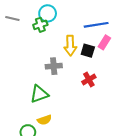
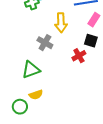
black square: (88, 51) -> (91, 41), moved
gray cross: (54, 66) -> (45, 43), turned 35

